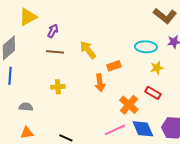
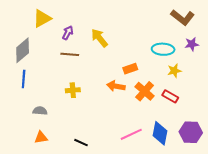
yellow arrow: (88, 50) -> (99, 38), moved
orange arrow: (100, 83) -> (116, 86), turned 108
orange cross: (129, 105) -> (145, 91), moved
blue diamond: (143, 129) -> (160, 133), turned 35

